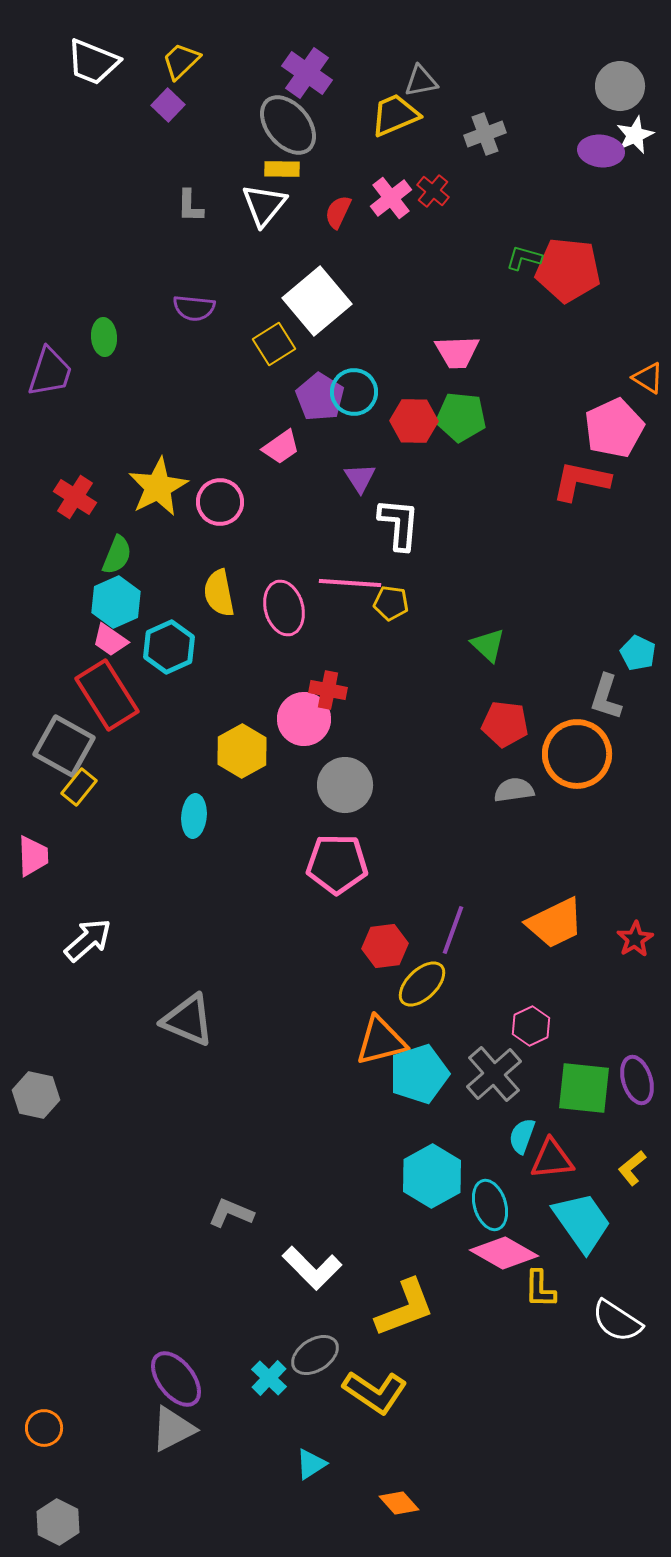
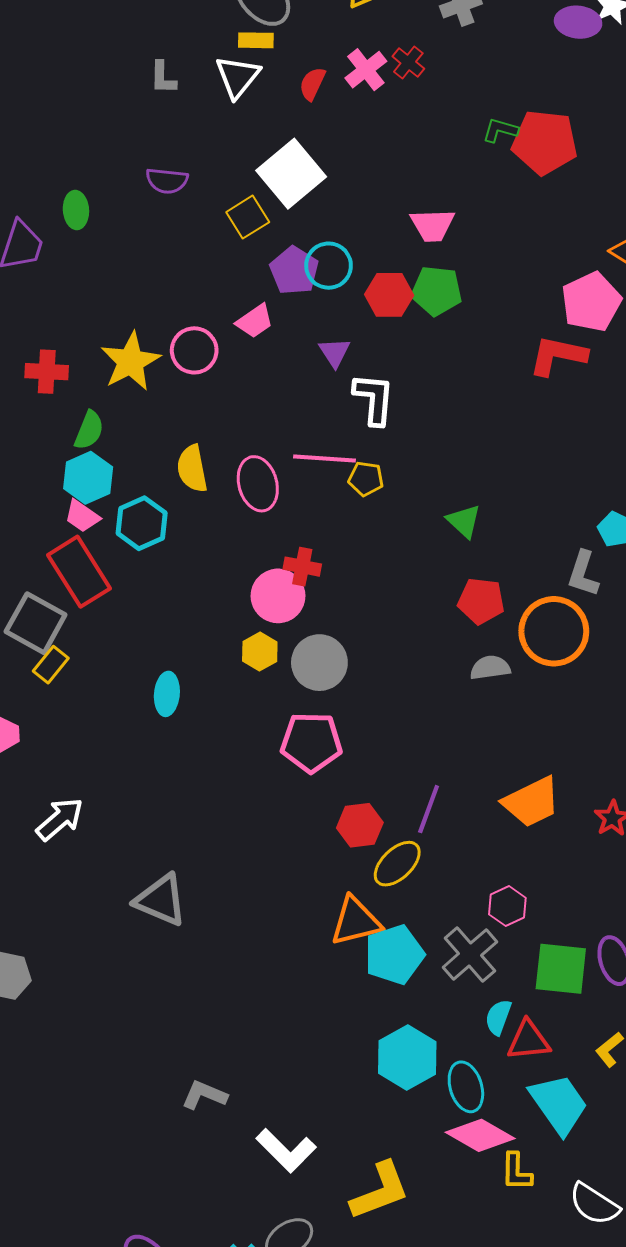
red cross: (75, 497) -> (47, 372), turned -30
pink circle: (220, 502) -> (194, 350), moved
yellow hexagon: (242, 751) -> (260, 651), moved, size x0.7

